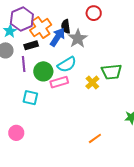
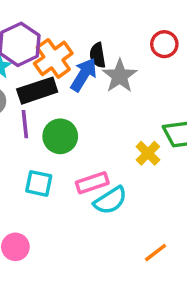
red circle: (94, 13) -> (164, 44), moved
black rectangle: (31, 45) -> (37, 91), size x1.5
cyan semicircle: (67, 64) -> (110, 200), moved
pink rectangle: (59, 82) -> (92, 183), moved

